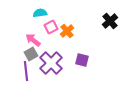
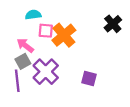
pink square: (51, 27) -> (46, 31), turned 32
orange cross: (67, 31) -> (64, 35), size x1.5
purple square: (82, 60) -> (89, 78), moved

